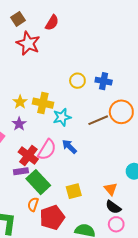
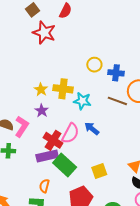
blue cross: (104, 81) -> (116, 73), moved
cyan star: (62, 117) -> (82, 101), turned 30
brown line: (98, 120) -> (117, 101), turned 48
purple rectangle: (21, 171) -> (47, 156), size x1.5
orange semicircle: (33, 204) -> (44, 186), moved

